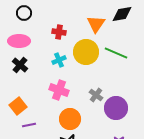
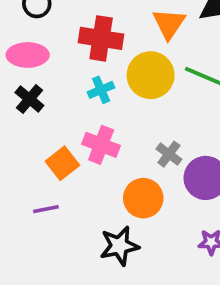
red cross: (59, 32) -> (101, 38), size x1.6
orange square: (18, 106) -> (62, 163), moved
orange circle: (70, 119) -> (143, 198), moved

